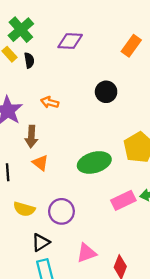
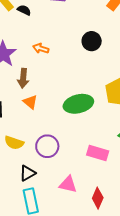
black semicircle: (29, 60) -> (24, 10), turned -56
pink rectangle: (123, 200) -> (98, 153), moved, turned 40
pink triangle: (86, 253) -> (68, 184), turned 30

